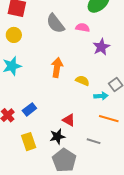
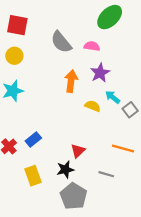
purple star: (101, 47) -> (100, 73), moved
orange arrow: (57, 67) -> (71, 81), moved
cyan arrow: (101, 96) -> (113, 97), moved, turned -136
red triangle: (69, 120) -> (78, 151), turned 48

